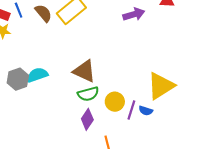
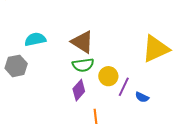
gray hexagon: (18, 79) -> (16, 66), moved
yellow triangle: (161, 86) -> (156, 49), moved
blue semicircle: (146, 111) -> (142, 97), moved

